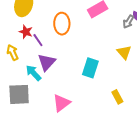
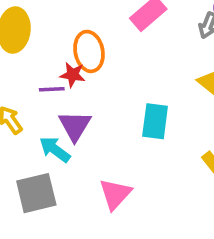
red star: (26, 32) -> (73, 75), moved
purple line: (38, 40) -> (52, 89), turned -48

